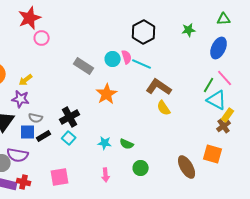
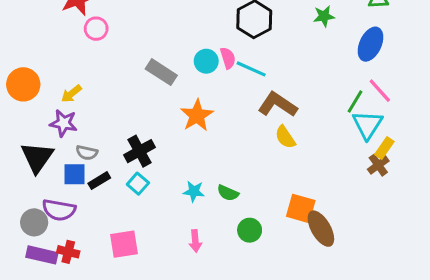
cyan triangle: (217, 100) -> (367, 125), turned 35
orange square: (213, 154) -> (301, 208), moved

